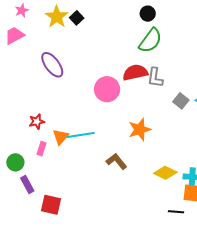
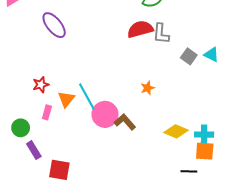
pink circle: (107, 89) -> (105, 114), moved
orange star: (140, 129) -> (147, 88), size x0.6
cyan line: (81, 135) -> (87, 96), turned 72

